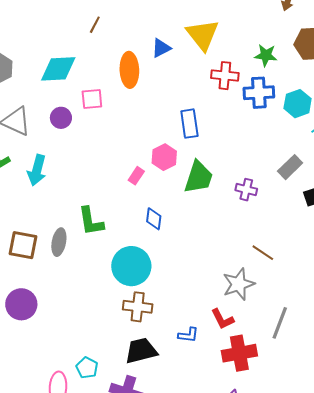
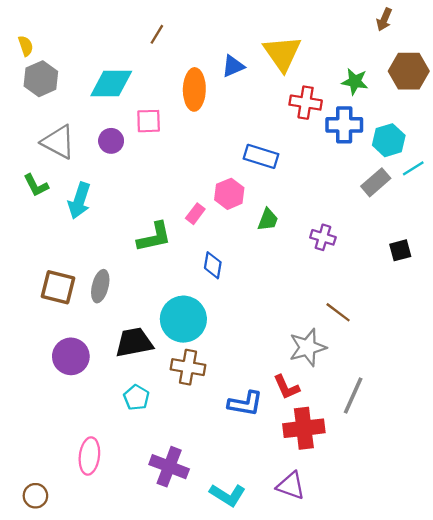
blue rectangle: (189, 124) -> (261, 156), turned -68
gray rectangle: (290, 167) -> (376, 182), moved
green trapezoid: (198, 177) -> (268, 220), size x0.6
green L-shape: (91, 221) -> (154, 237), moved, turned -96
purple circle: (21, 304) -> (71, 356), moved
blue L-shape: (188, 335) -> (245, 404), size x1.4
black trapezoid: (141, 351) -> (134, 342), moved
cyan pentagon: (87, 368) -> (136, 397), moved

